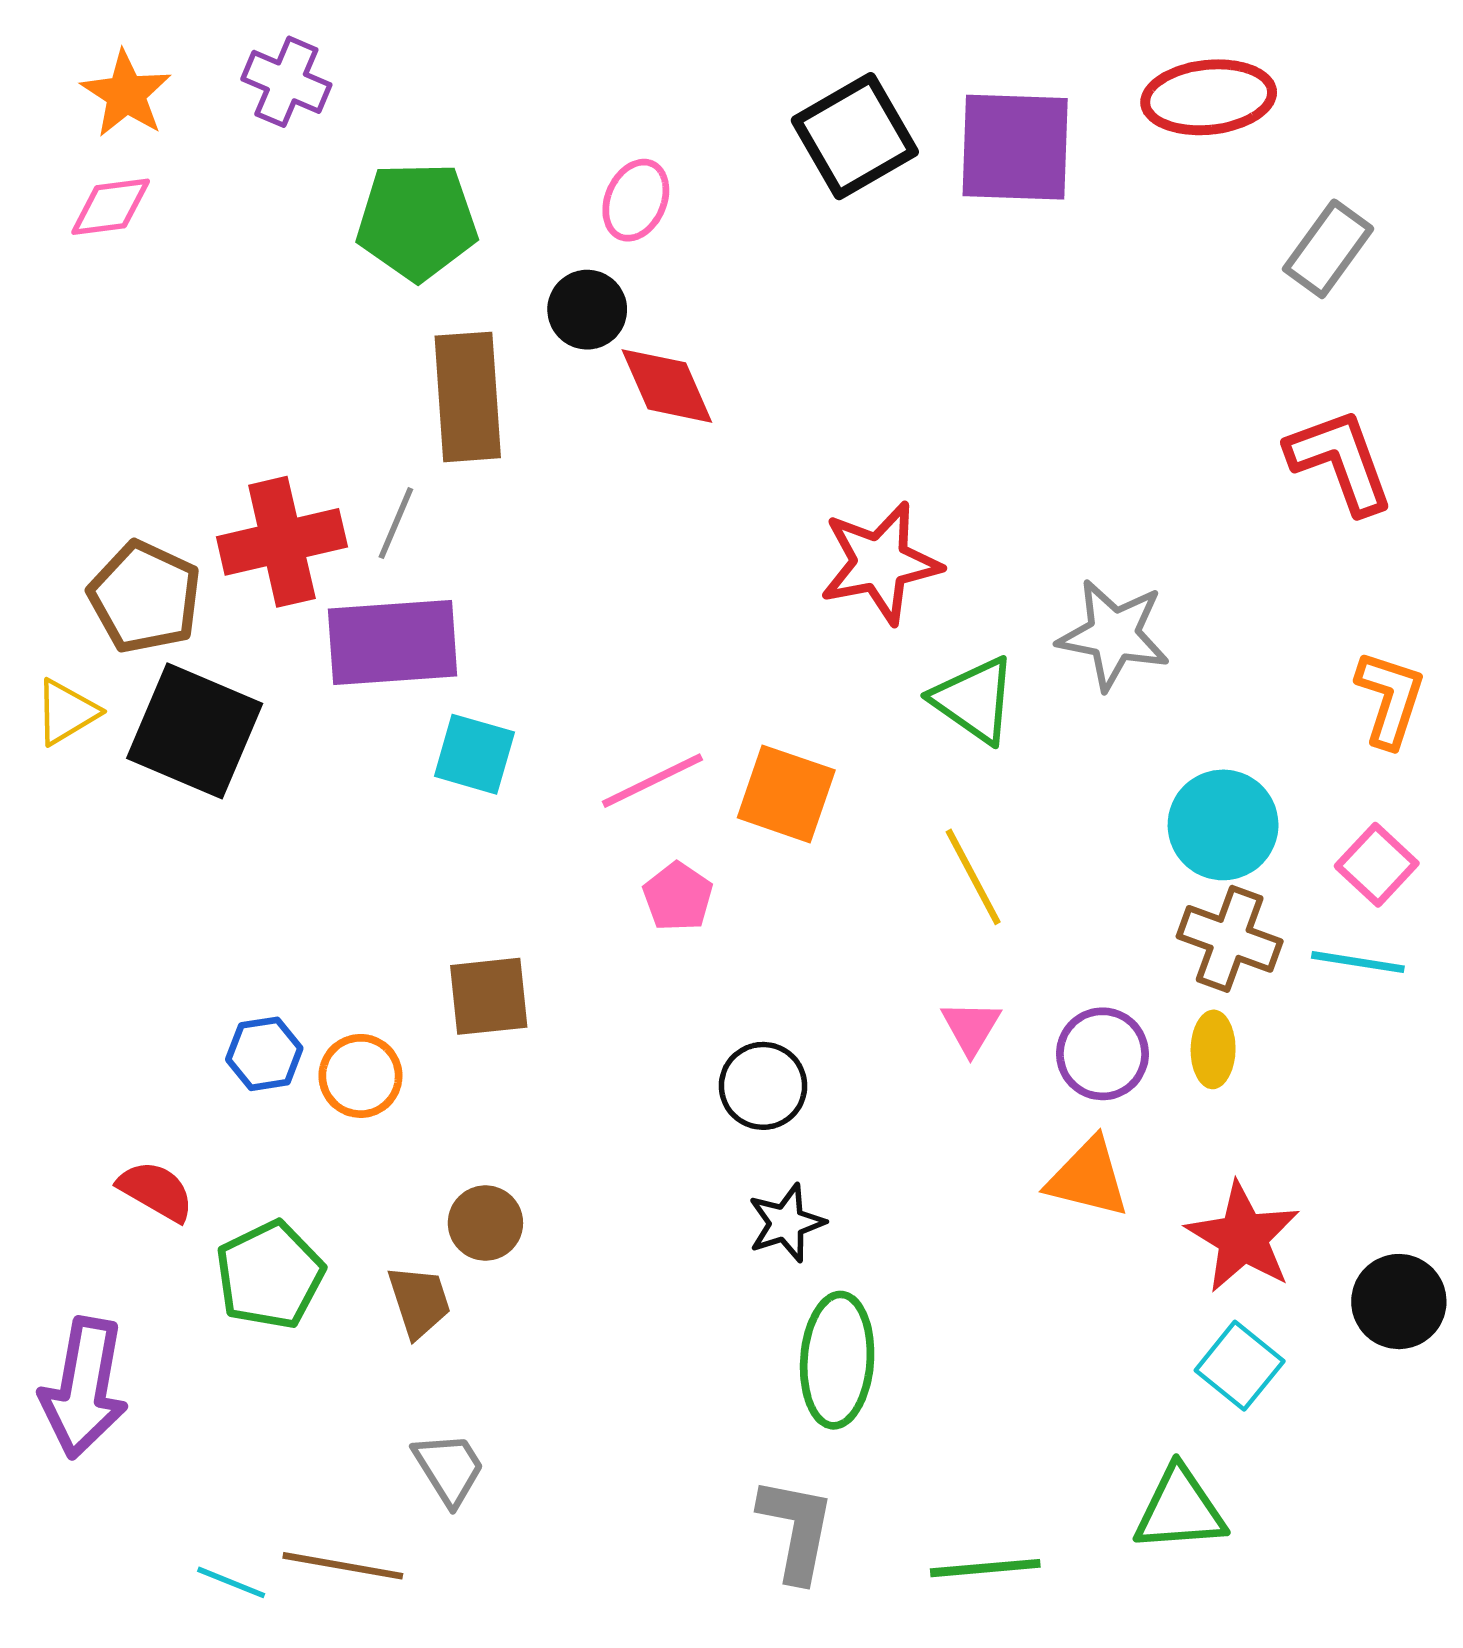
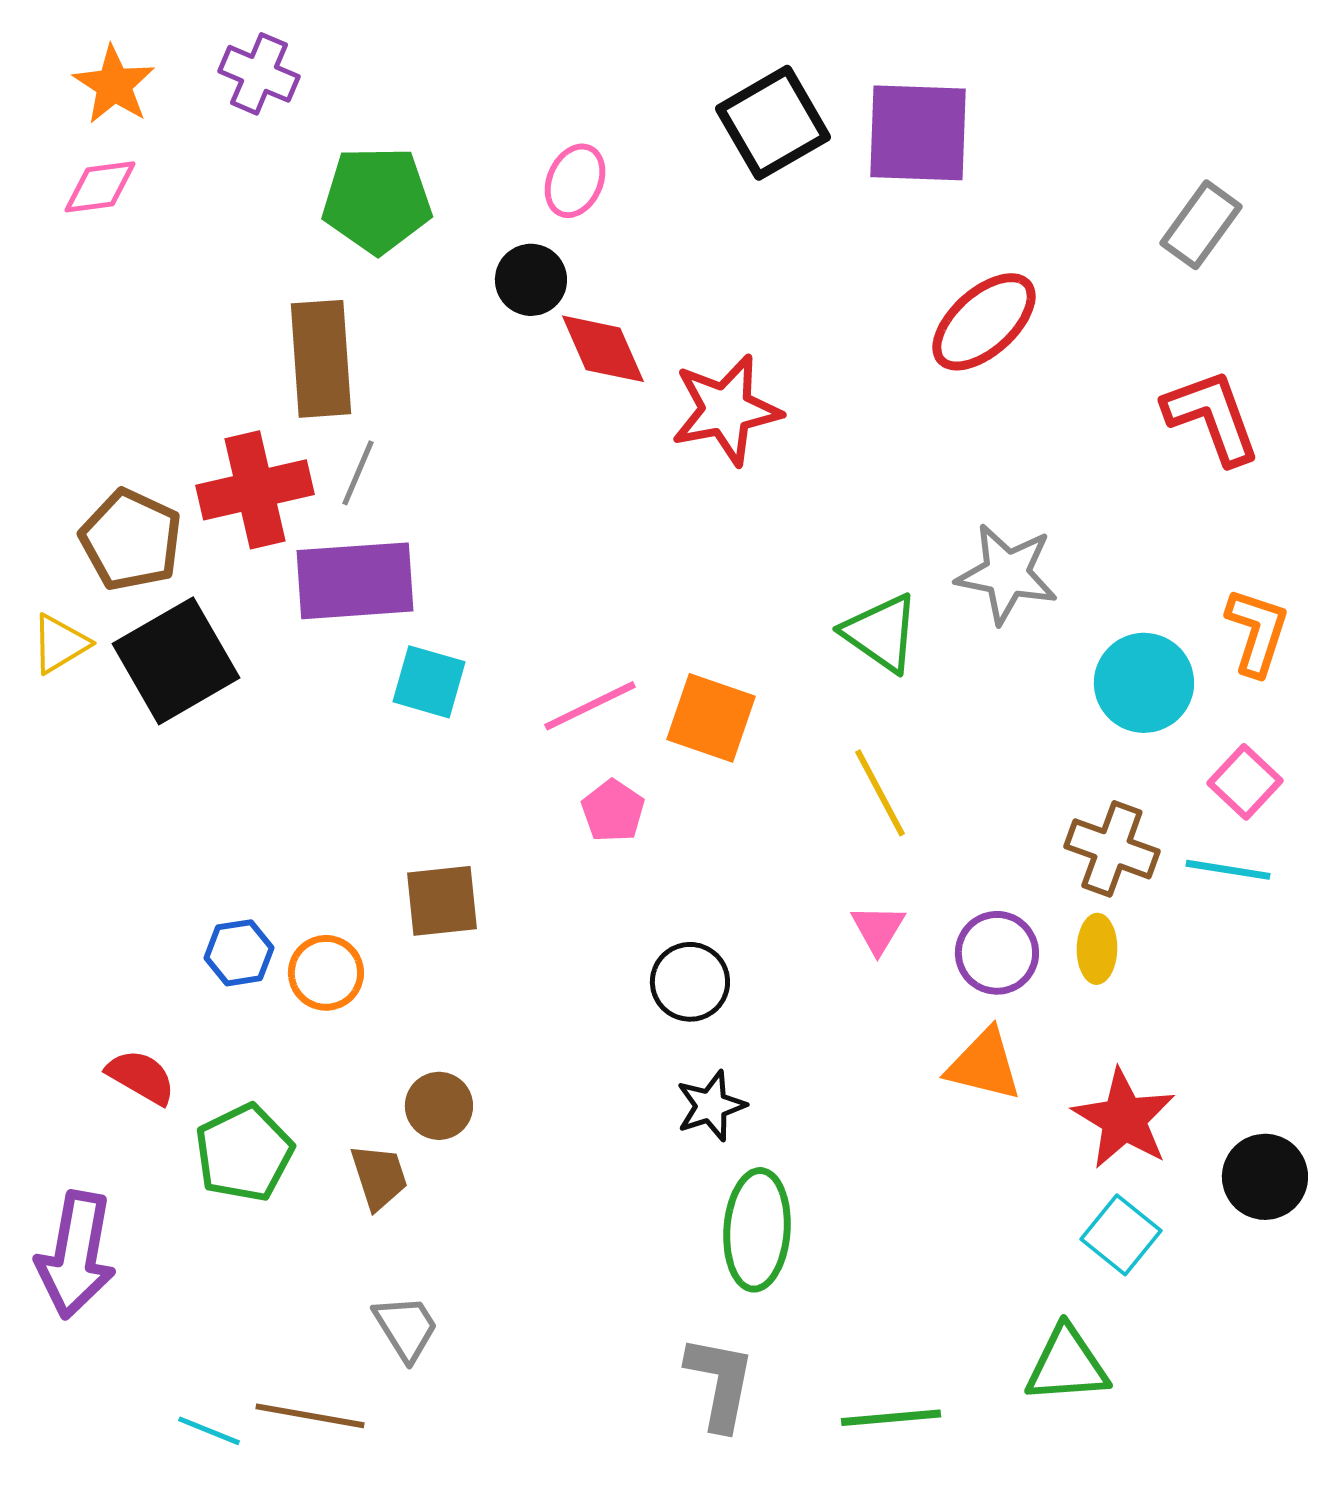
red ellipse: (1209, 97) -> (984, 322), moved, turned -36
brown rectangle: (468, 397) -> (321, 359), moved
red star: (880, 563) -> (726, 410), moved
black square: (195, 731) -> (176, 661), turned 37
cyan circle: (1223, 825) -> (1144, 683), moved

